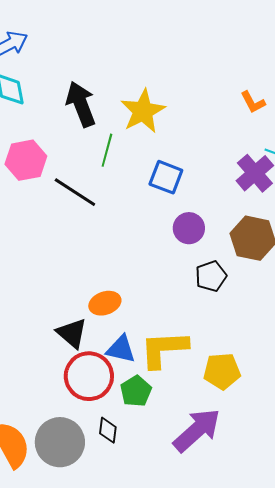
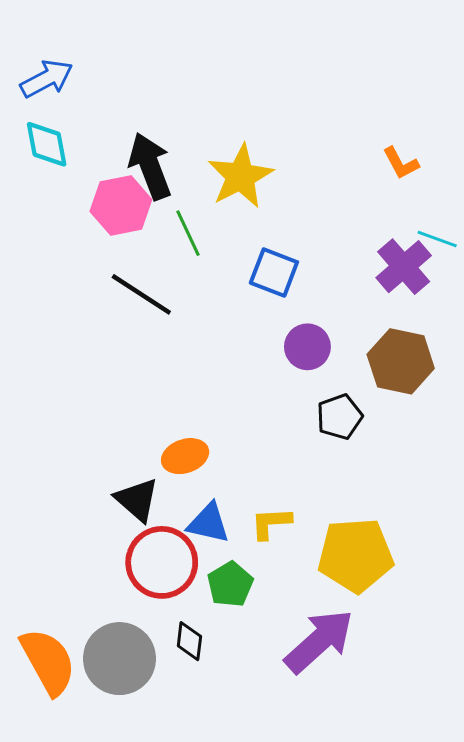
green line: (107, 150) -> (188, 233), turned -40
pink hexagon: (26, 160) -> (121, 205), moved
yellow L-shape: (164, 349) -> (271, 523), size x0.6
yellow pentagon: (222, 371) -> (356, 555), size x1.4

